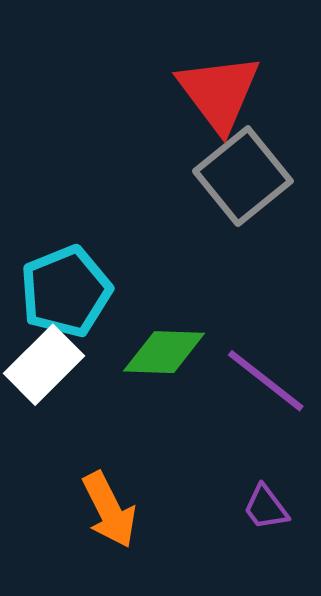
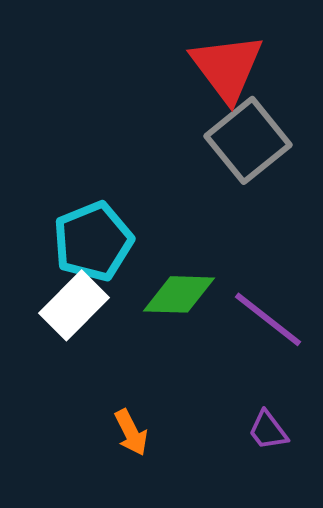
orange arrow: (109, 510) -> (131, 432), size x0.7

